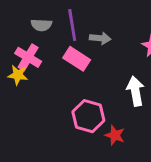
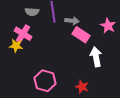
pink rectangle: (77, 59) -> (81, 35), moved
pink hexagon: (88, 116) -> (45, 81), moved

